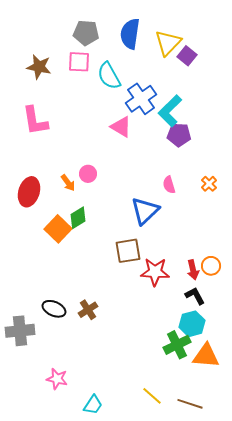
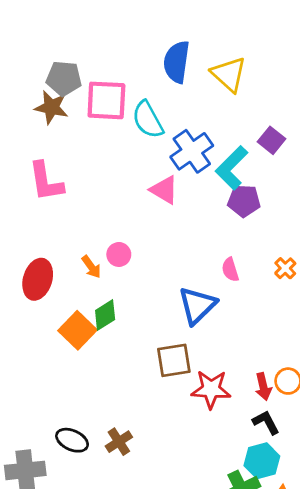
gray pentagon: (86, 33) -> (64, 78), moved
yellow triangle: (168, 43) -> (229, 74), turned -32
purple square: (187, 56) -> (272, 140), moved
pink square: (79, 62) -> (106, 100), size x1.4

